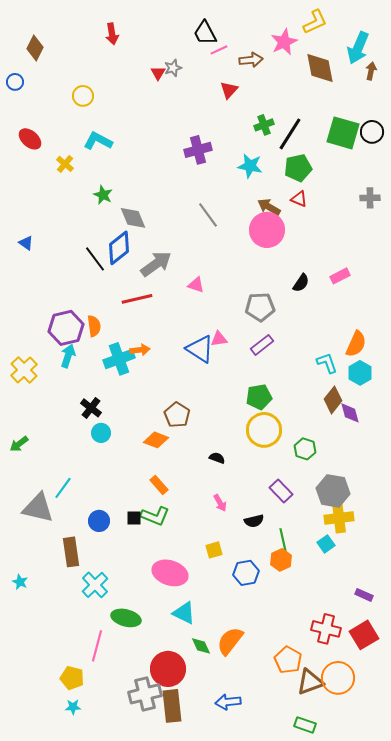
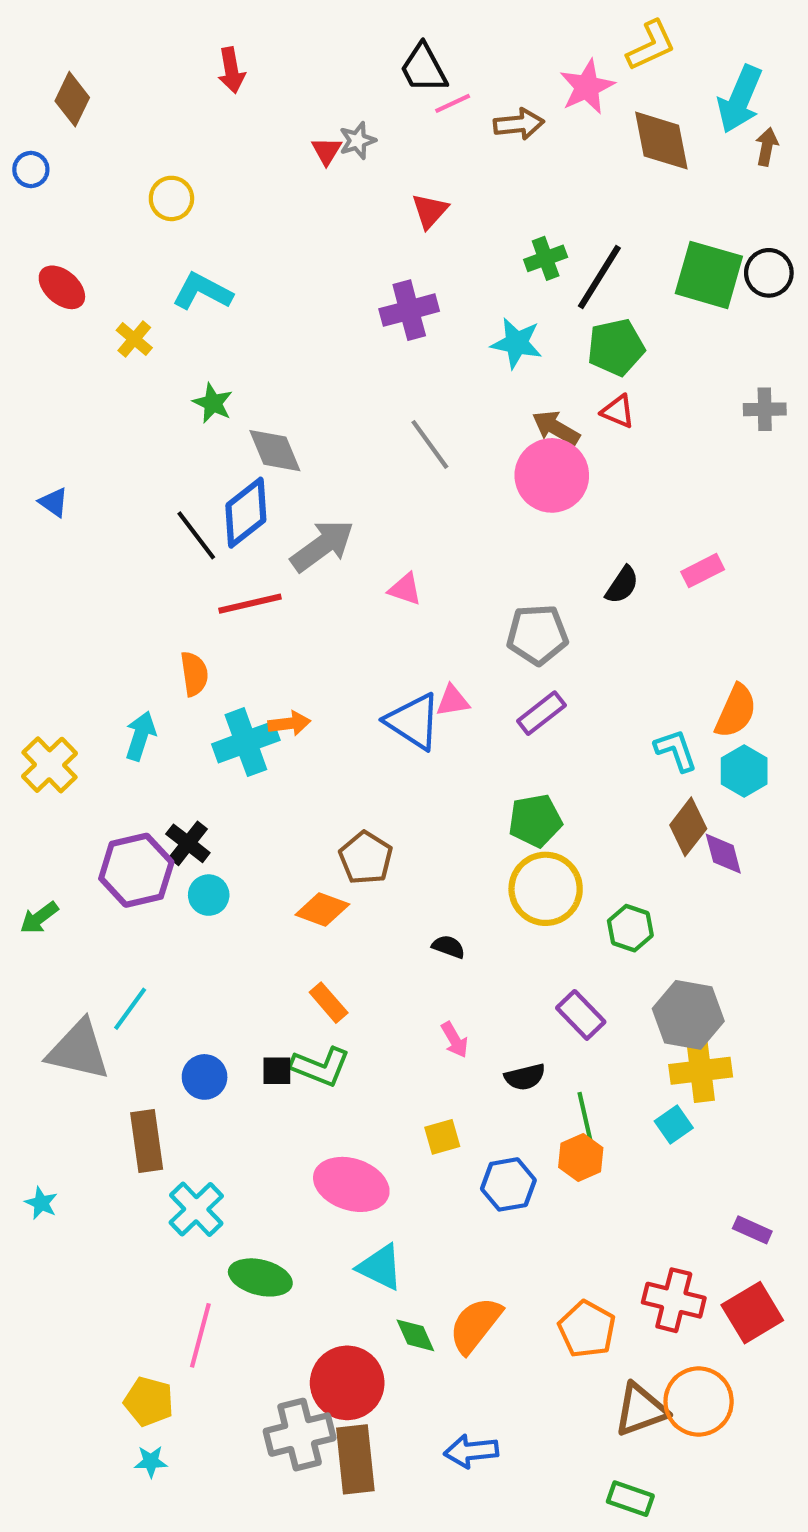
red triangle: (229, 90) -> (430, 211), moved
red line: (137, 299) -> (250, 604), moved
purple hexagon: (66, 328) -> (136, 870), moved
orange pentagon: (288, 660) -> (587, 1329), moved

